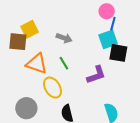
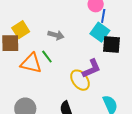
cyan square: (108, 39) -> (100, 32), turned -30
green line: (64, 63) -> (47, 57), moved
yellow ellipse: (52, 88) -> (80, 80), moved

